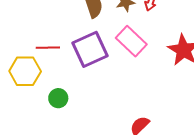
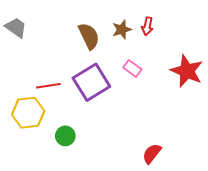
pink rectangle: (131, 41) -> (132, 68), size x0.6

